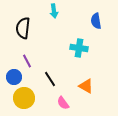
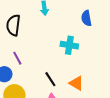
black line: (50, 79) -> (50, 79), moved

